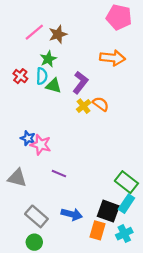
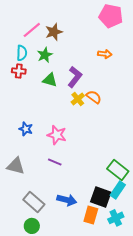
orange arrow: (113, 58) -> (105, 54), size x0.6
red cross: (20, 76) -> (19, 71), turned -32
cyan semicircle: (42, 76) -> (22, 53), moved
pink star: (41, 145) -> (57, 135), moved

